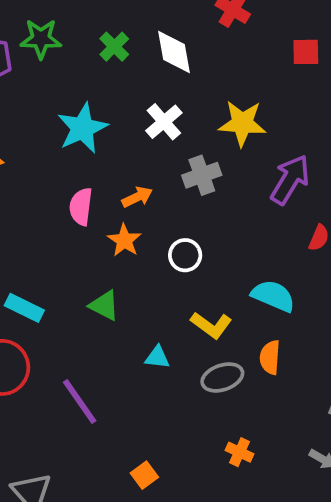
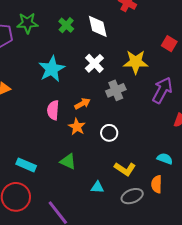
red square: (306, 52) -> (169, 44), moved, turned 35
cyan semicircle: (273, 296) -> (165, 159), moved, size x0.7

